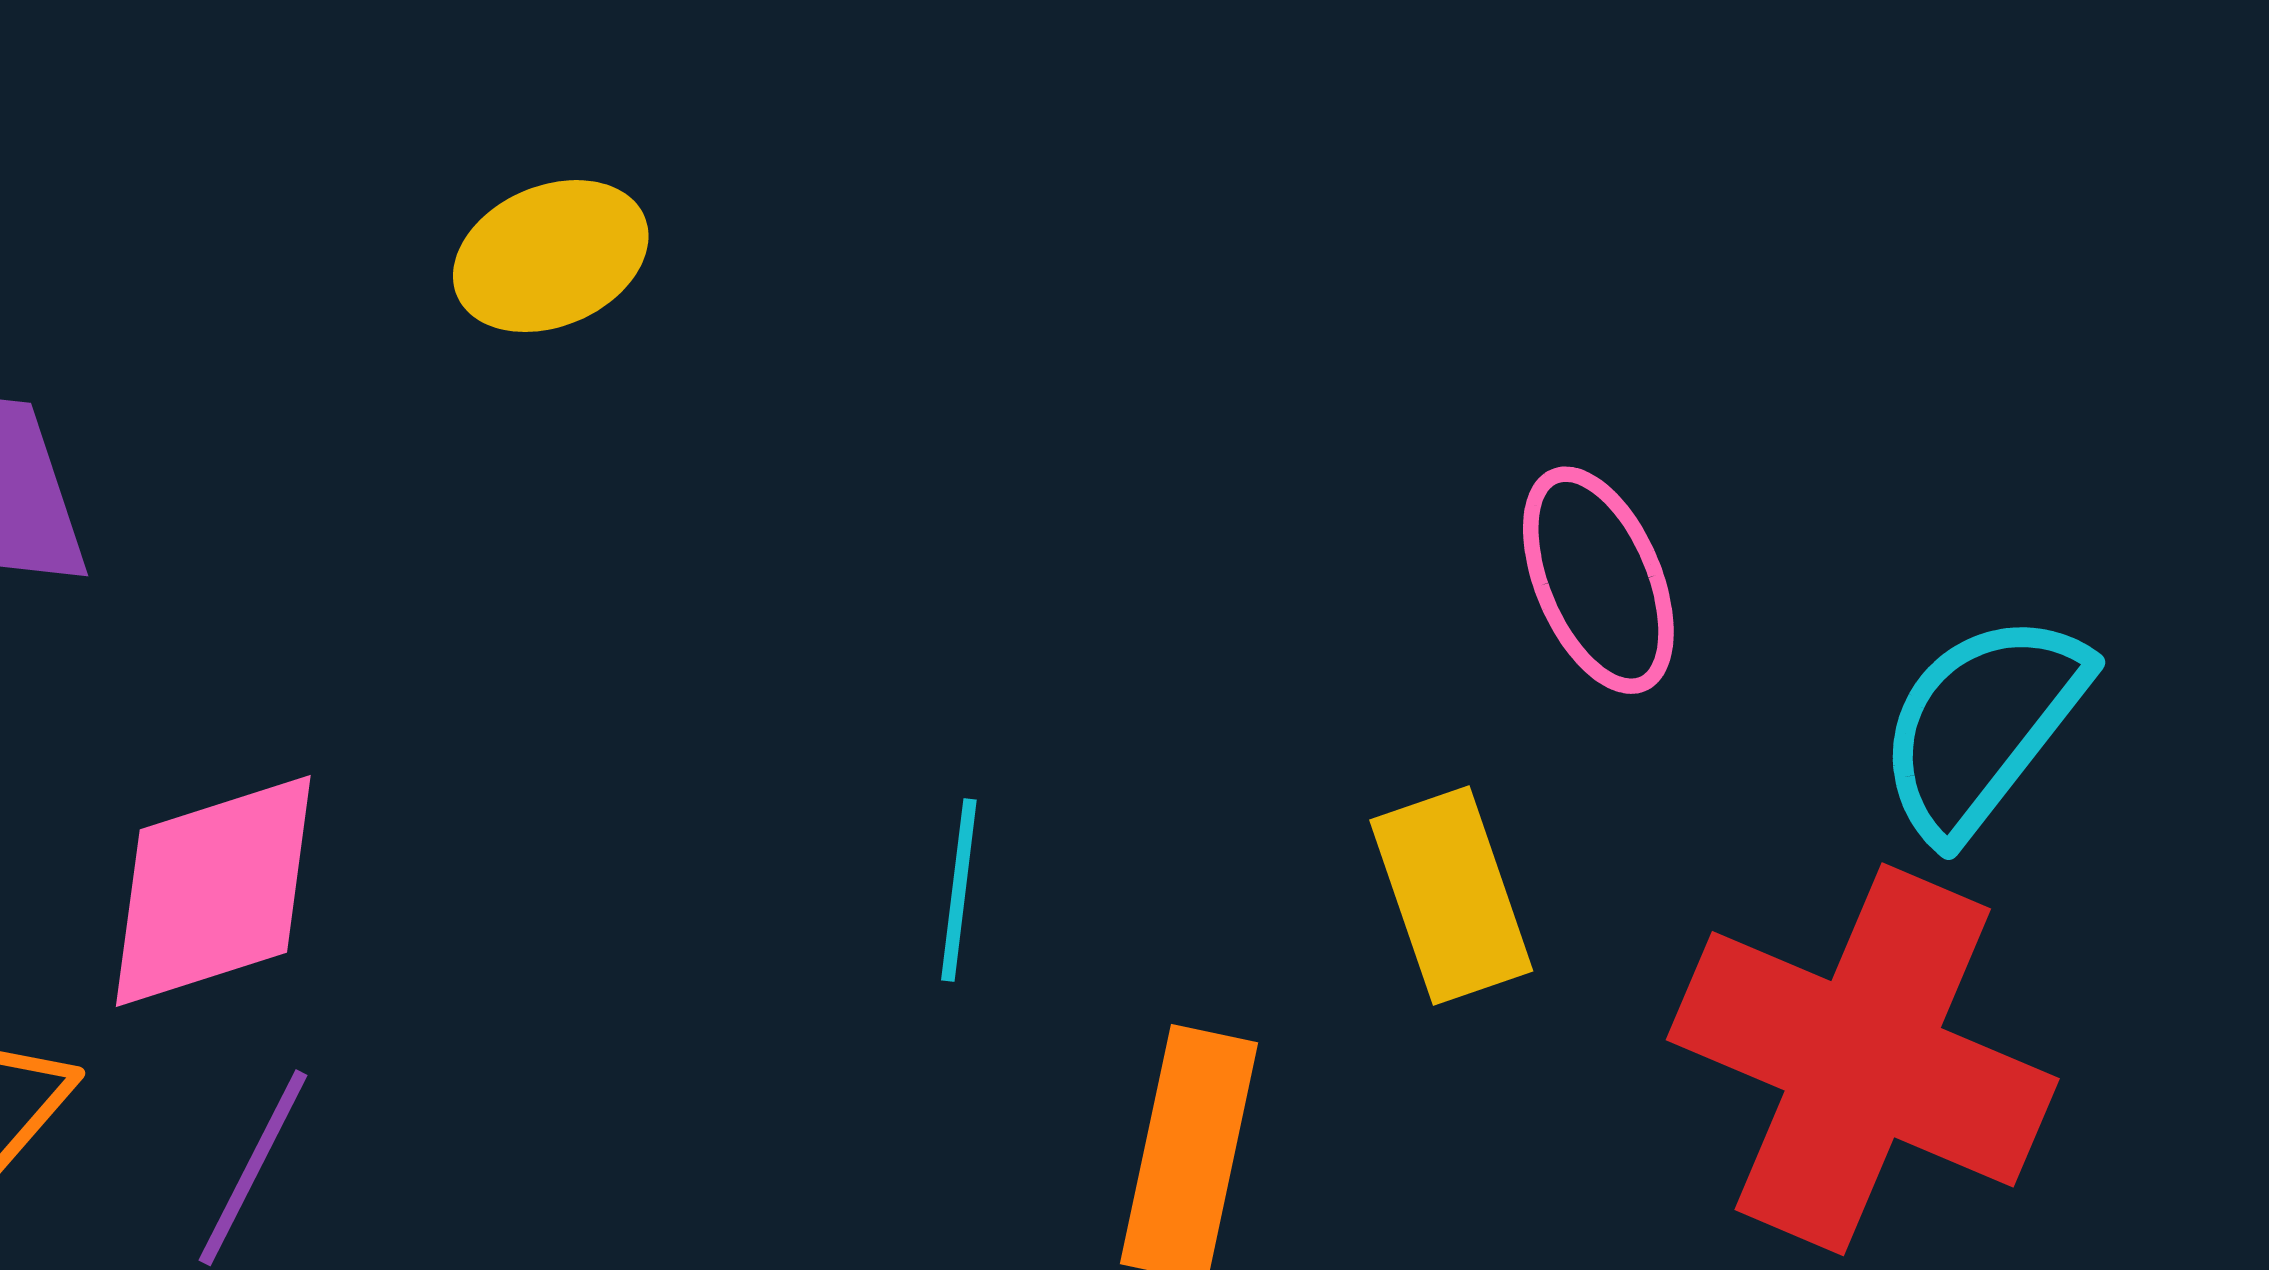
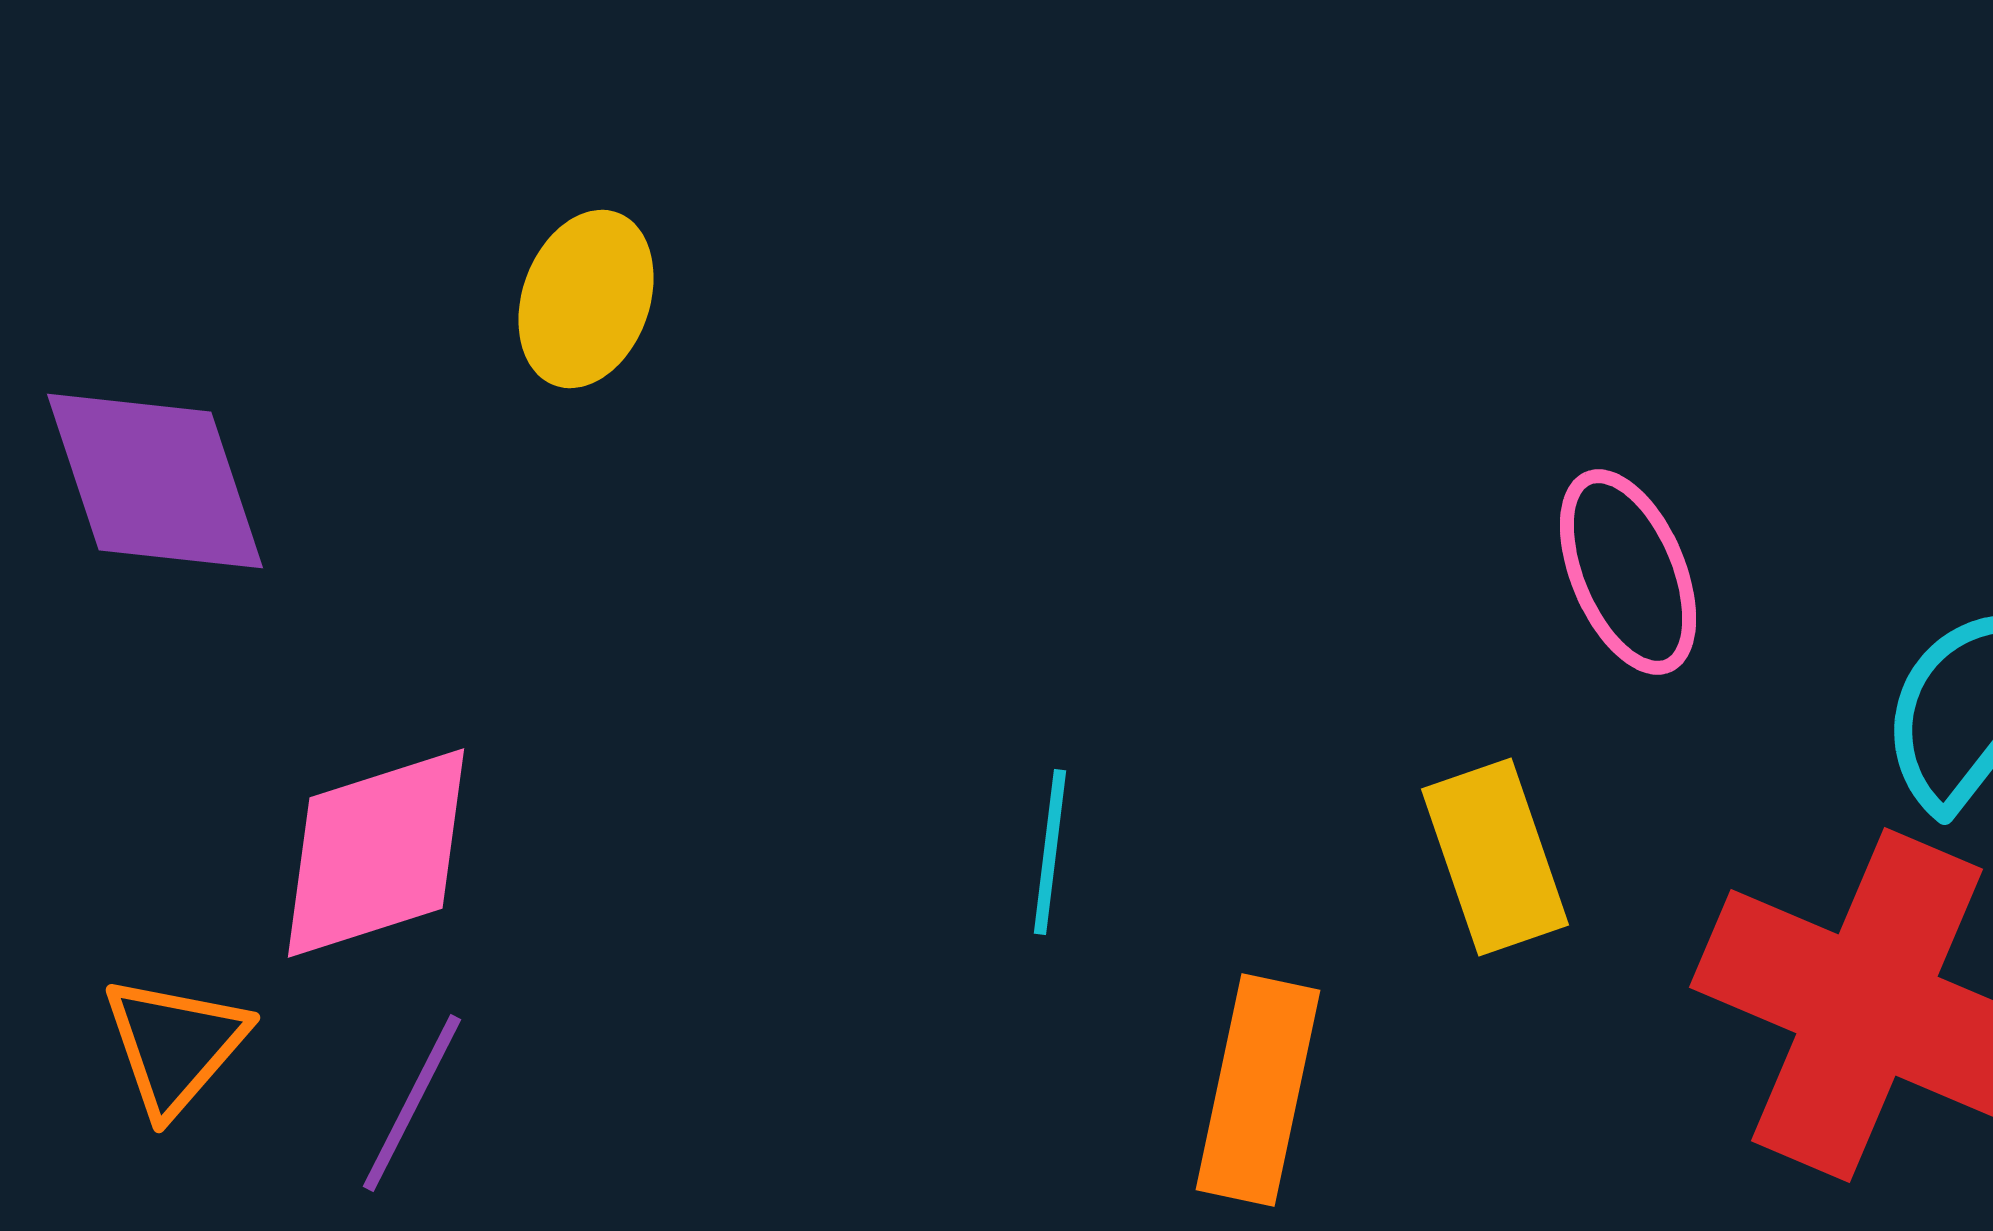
yellow ellipse: (551, 256) -> (586, 299), moved, turned -47

